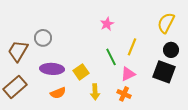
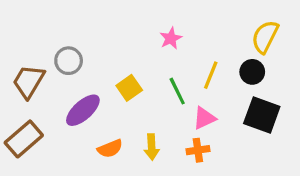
black circle: (171, 50) -> (252, 72), moved
purple ellipse: (52, 69) -> (83, 110), turned -45
yellow square: (81, 72) -> (129, 88), moved
orange semicircle: (58, 93) -> (110, 149), moved
orange cross: (124, 94) -> (198, 150), turned -32

